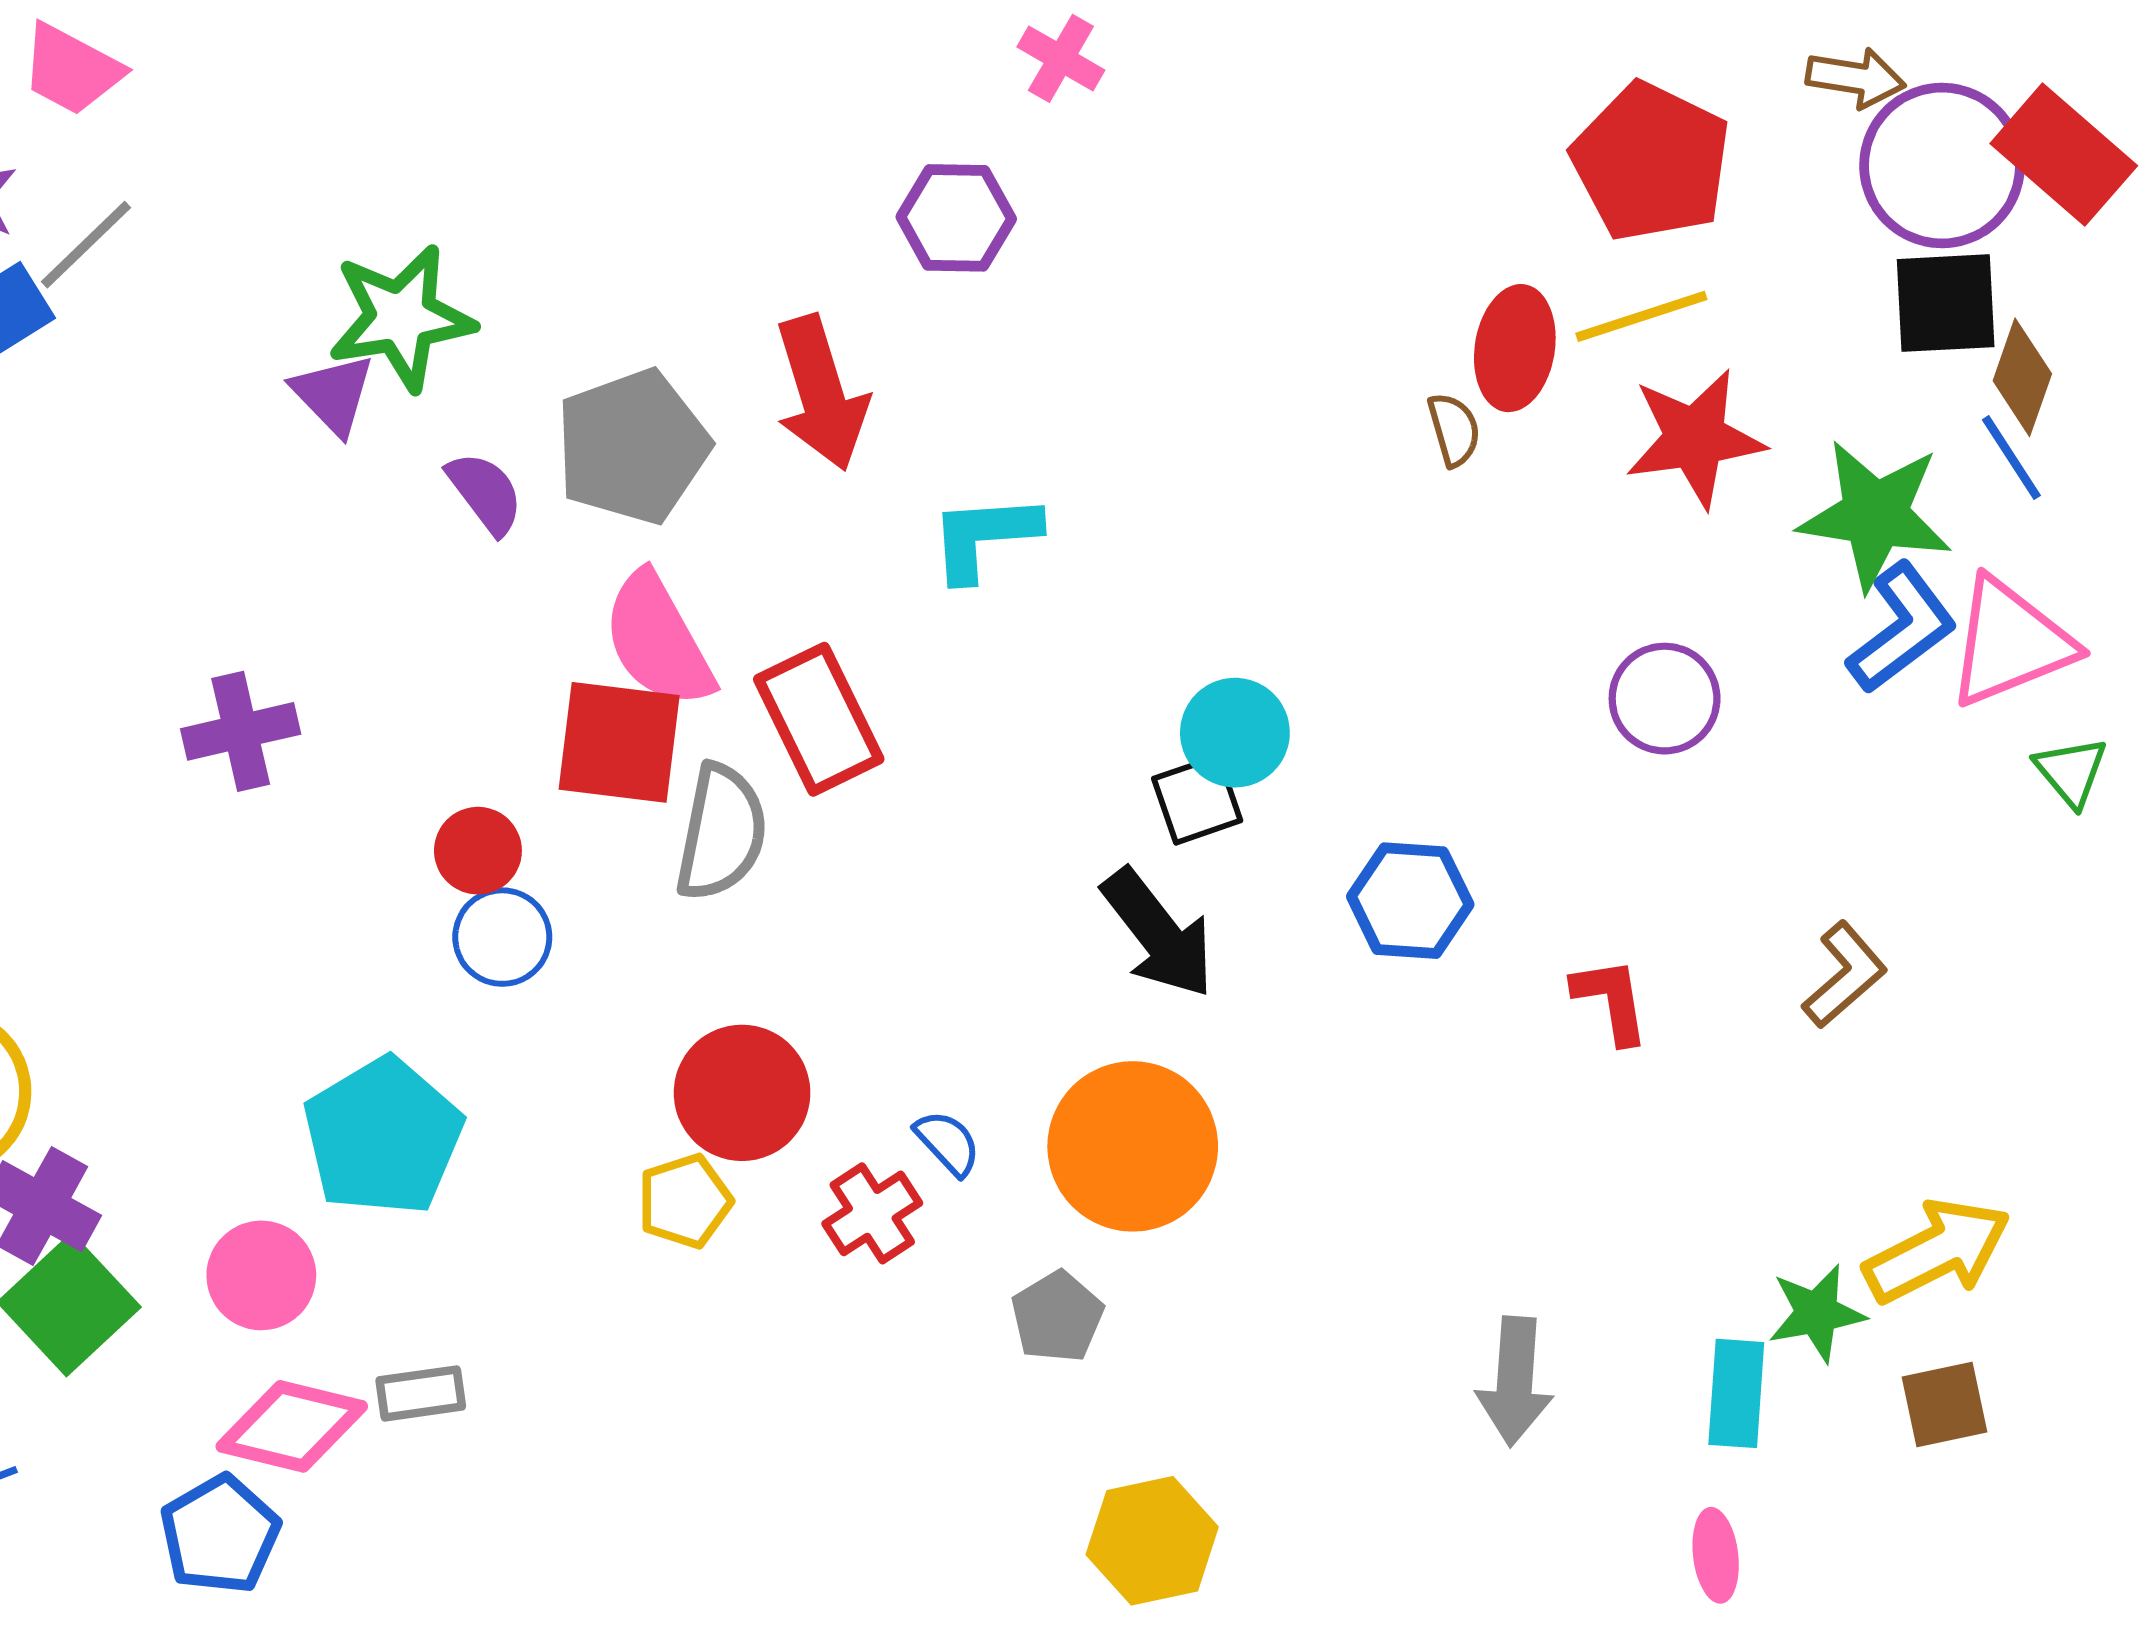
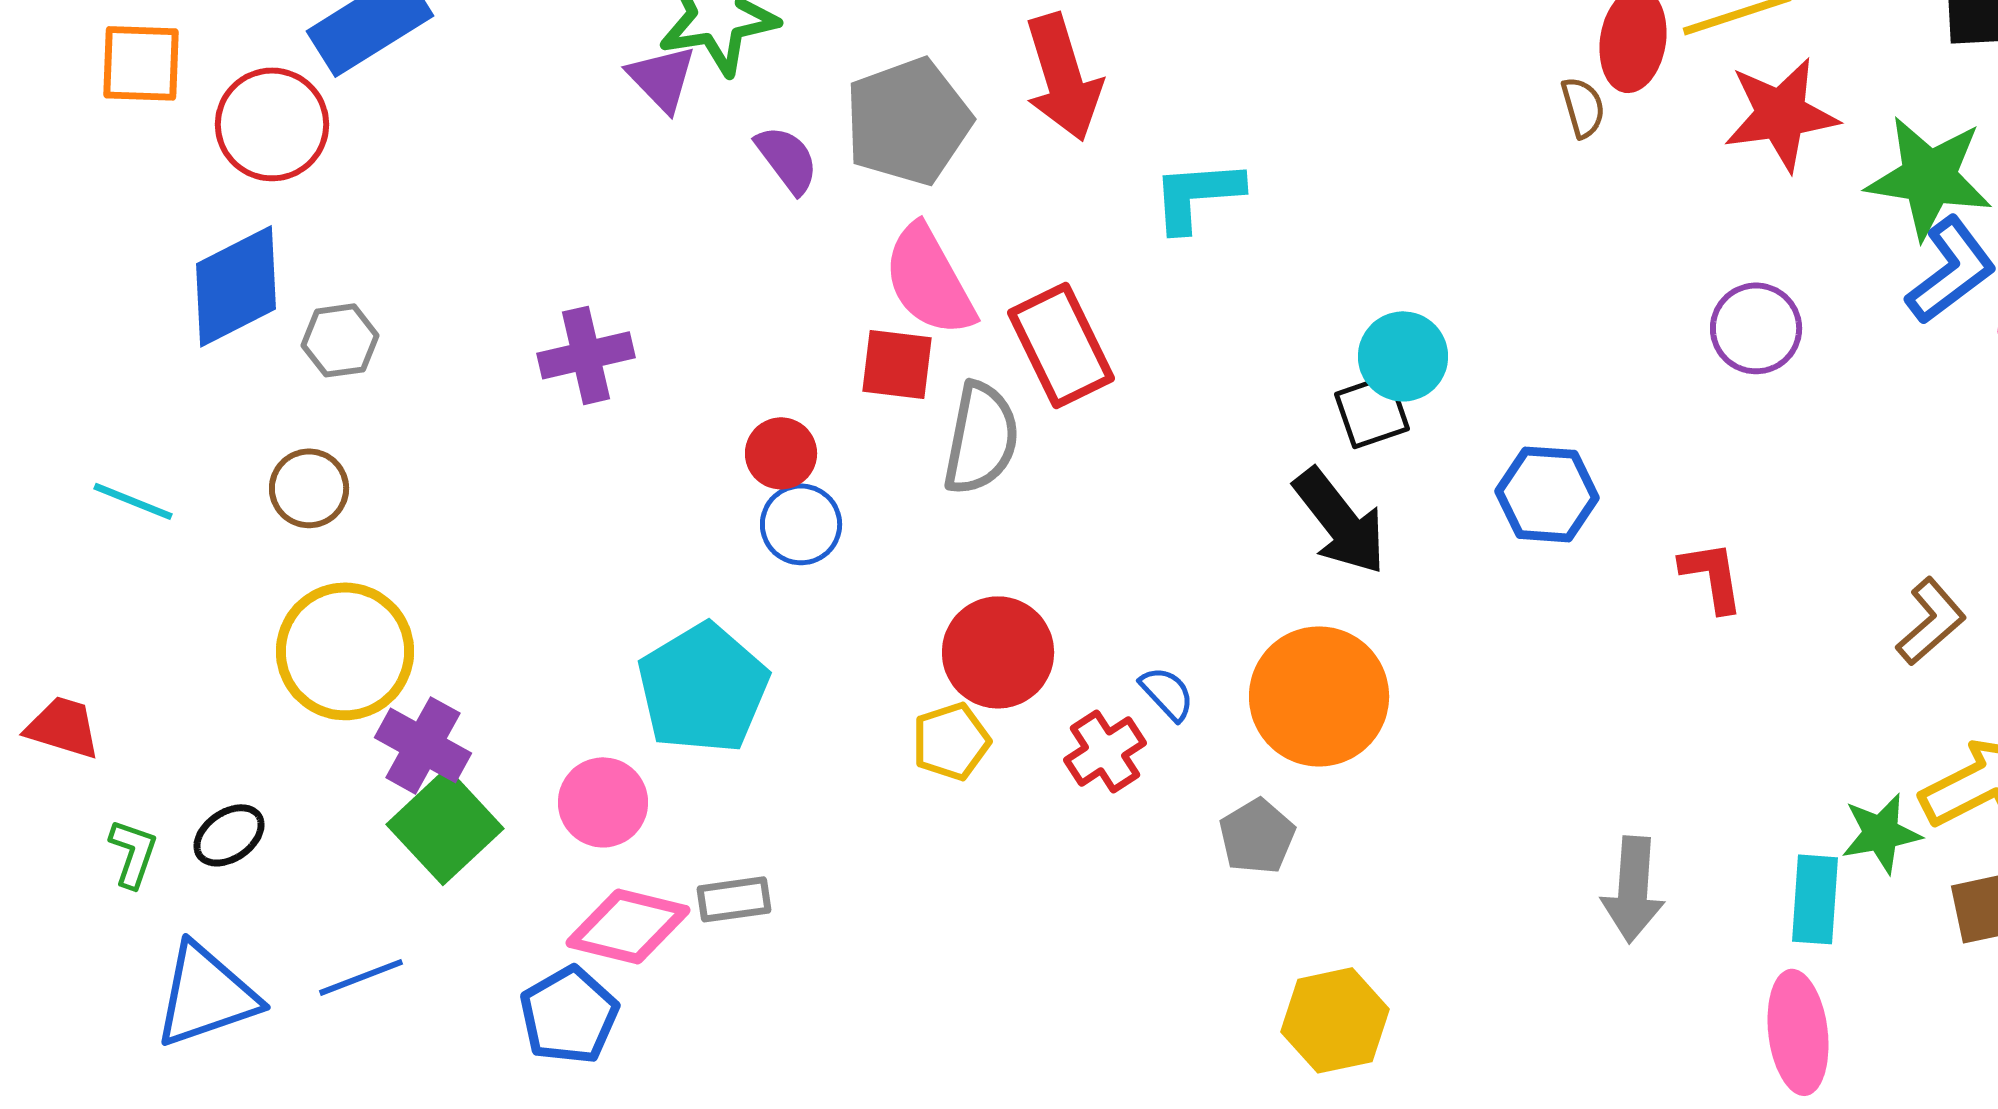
red square: (619, 742) -> (897, 364), size x0.7
brown L-shape: (1845, 975) -> (1931, 621), moved
pink ellipse: (1716, 1555) -> (1798, 1032), size x1.6

